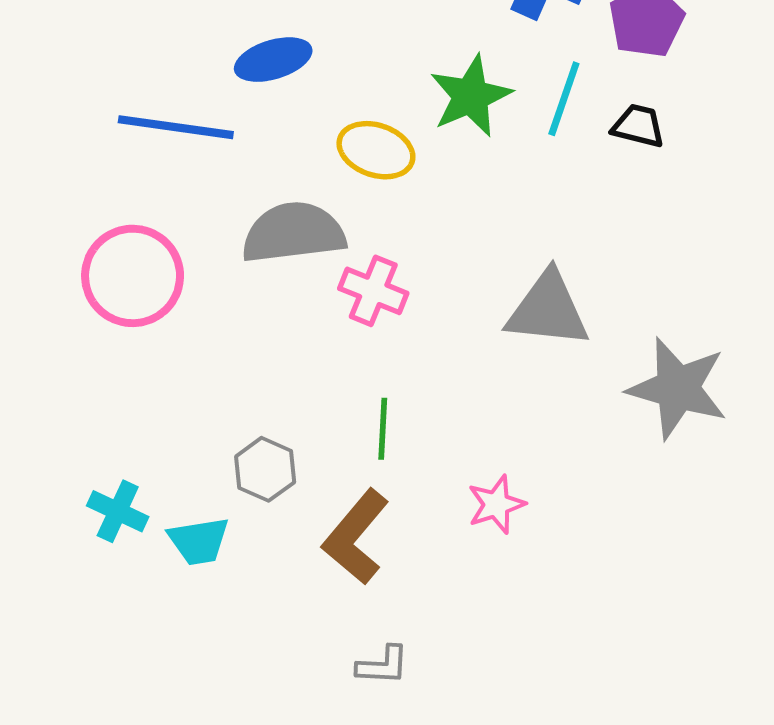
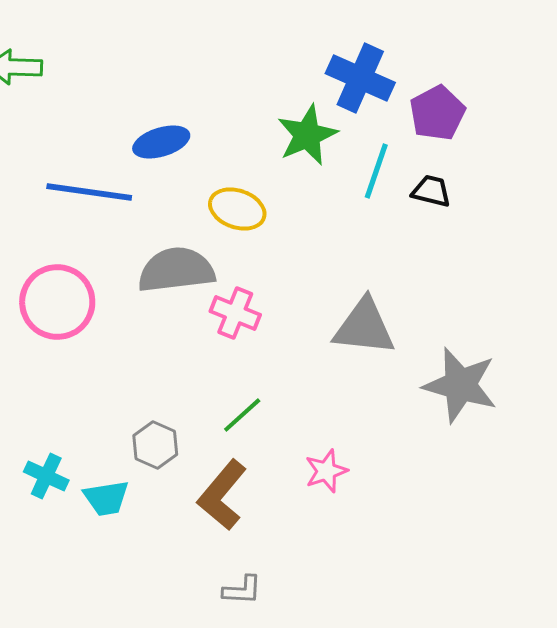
green star: (471, 96) -> (307, 135), moved
green line: (383, 429) -> (242, 415), turned 45

